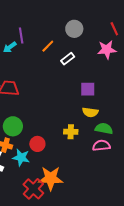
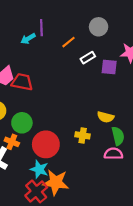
purple square: (88, 89) -> (109, 67), moved
green semicircle: (104, 129) -> (118, 136), turned 60
red circle: (37, 144) -> (46, 144), size x1.6
cyan star: (21, 158) -> (39, 169), moved

